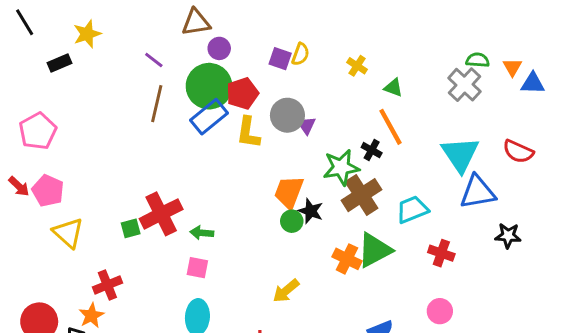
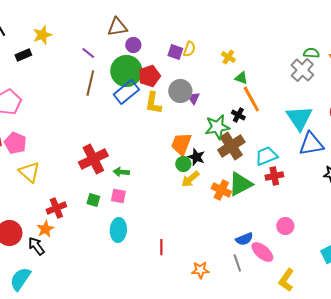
green triangle: (393, 88) -> (241, 78), moved
green square: (131, 228) -> (93, 200), moved, turned 32
red cross: (441, 253) -> (274, 176), moved, turned -30
yellow arrow: (286, 291) -> (190, 179), moved

